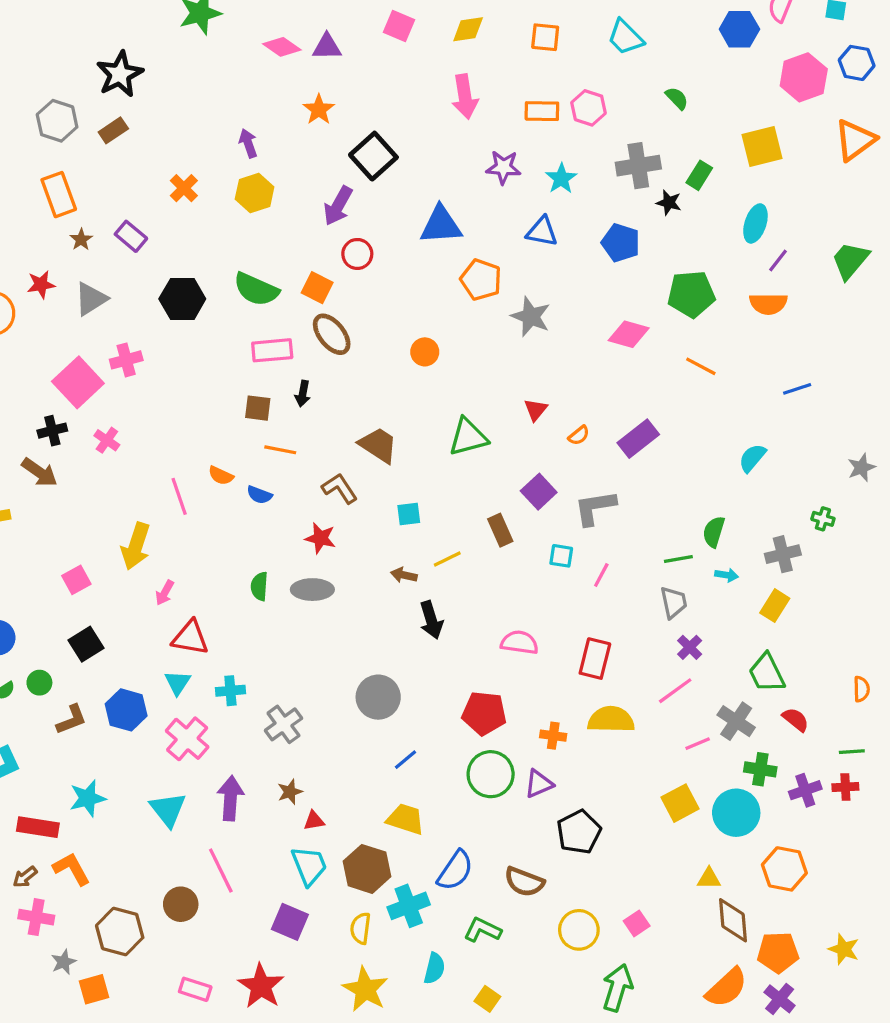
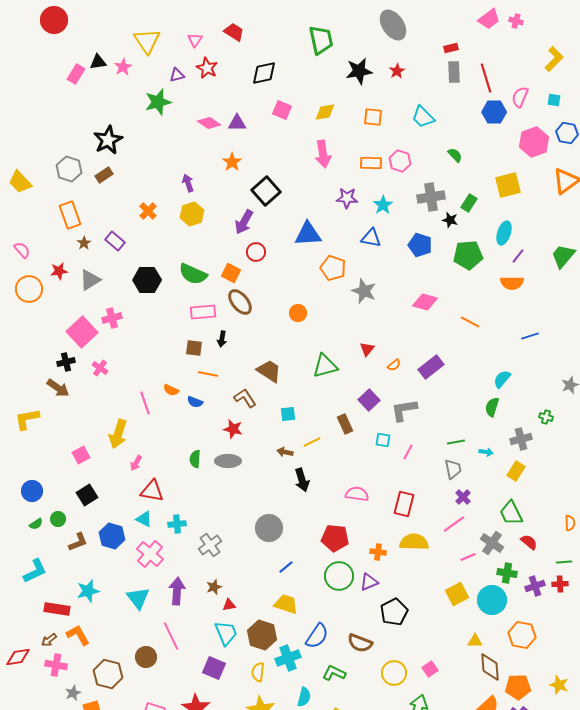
green pentagon: (691, 294) -> (468, 255), moved
green semicircle: (714, 532) -> (492, 407), moved
cyan triangle: (178, 683) -> (144, 519), turned -36

